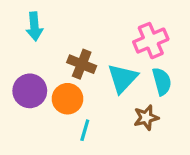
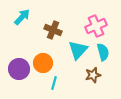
cyan arrow: (34, 26) -> (22, 17), turned -132
brown cross: (82, 64) -> (53, 30), moved
purple circle: (30, 91) -> (19, 69), moved

